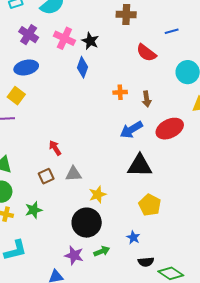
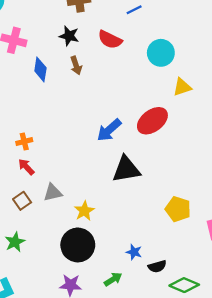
black star: (90, 41) -> (69, 36), moved
orange cross: (120, 92) -> (24, 141), moved
brown arrow: (147, 99) -> (76, 65), moved
yellow pentagon: (150, 205) -> (178, 209), moved
green arrow: (102, 251) -> (113, 279), moved
black semicircle: (146, 262) -> (157, 266), moved

